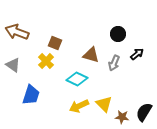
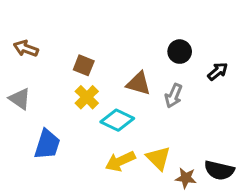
brown arrow: (17, 32) -> (26, 49), size x0.7
black arrow: (137, 54) -> (218, 71), moved
yellow cross: (46, 61) -> (87, 97), moved
black semicircle: (144, 112) -> (219, 170), turned -108

